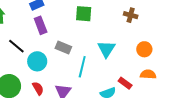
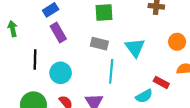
black line: (16, 46) -> (35, 59), turned 60
gray rectangle: (63, 48) -> (99, 44), moved

